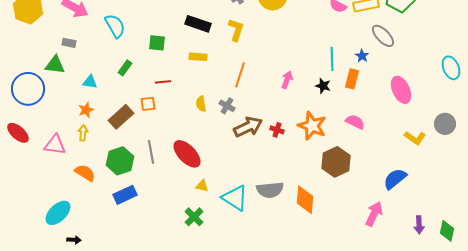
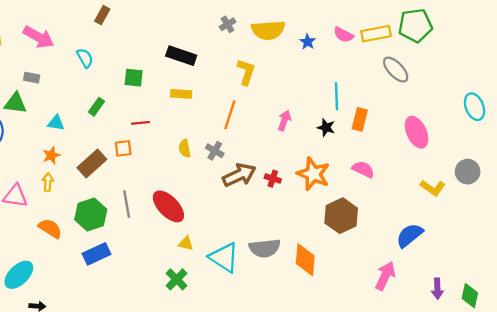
cyan semicircle: (115, 26) -> (85, 58), size x0.7
yellow L-shape: (236, 30) -> (246, 72), moved
blue star: (362, 56) -> (308, 42), moved

